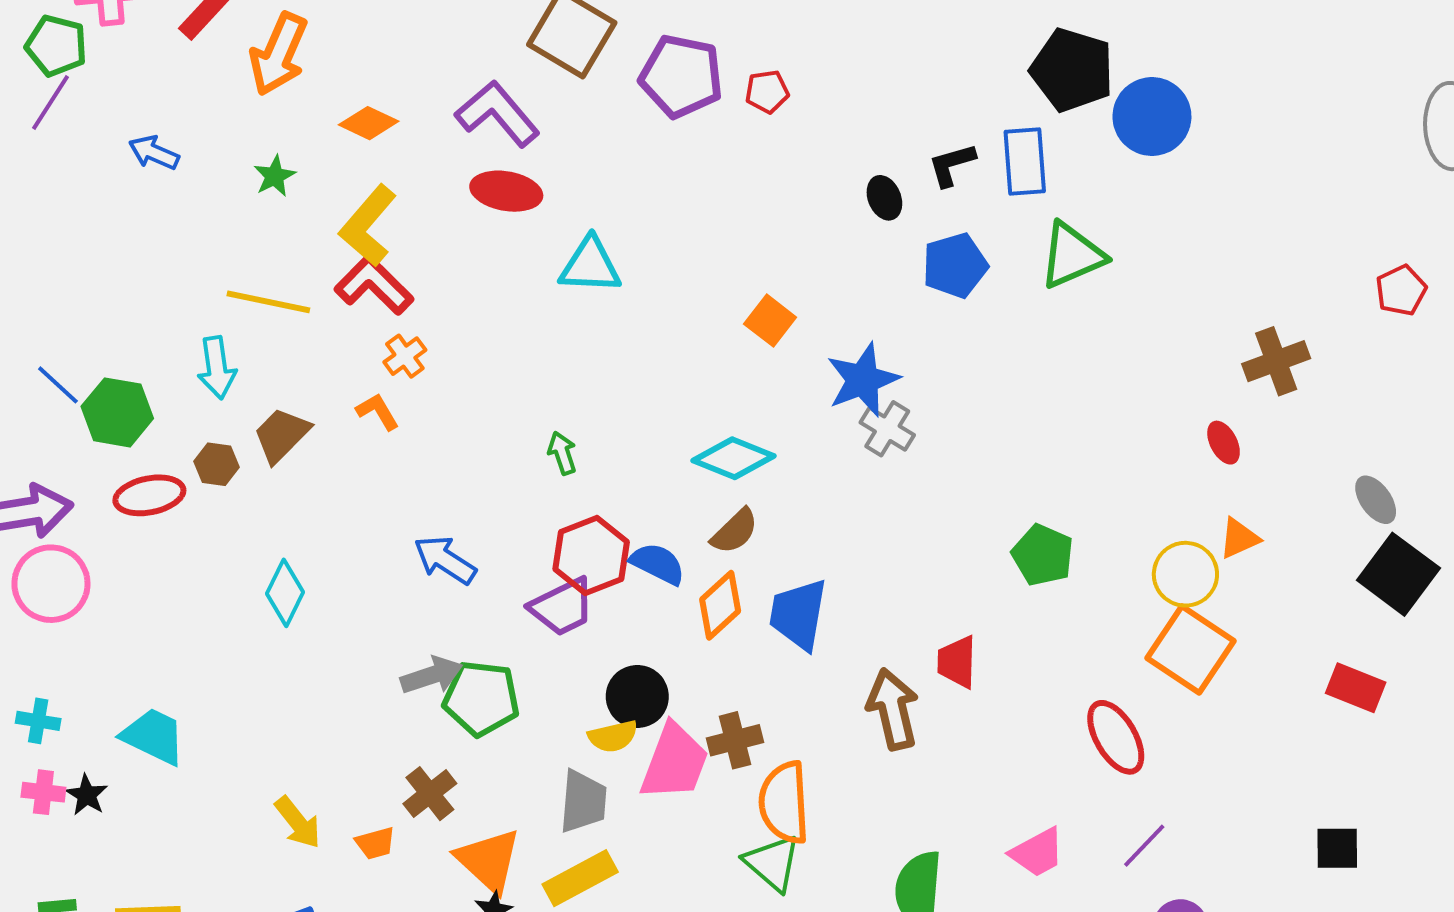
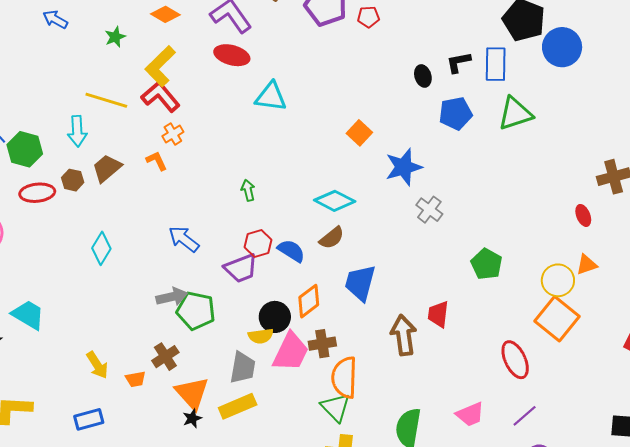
gray cross: (887, 429) -> (429, 210), moved
red hexagon: (591, 555) -> (258, 243), size x0.7
orange diamond: (720, 605) -> (309, 301), moved

